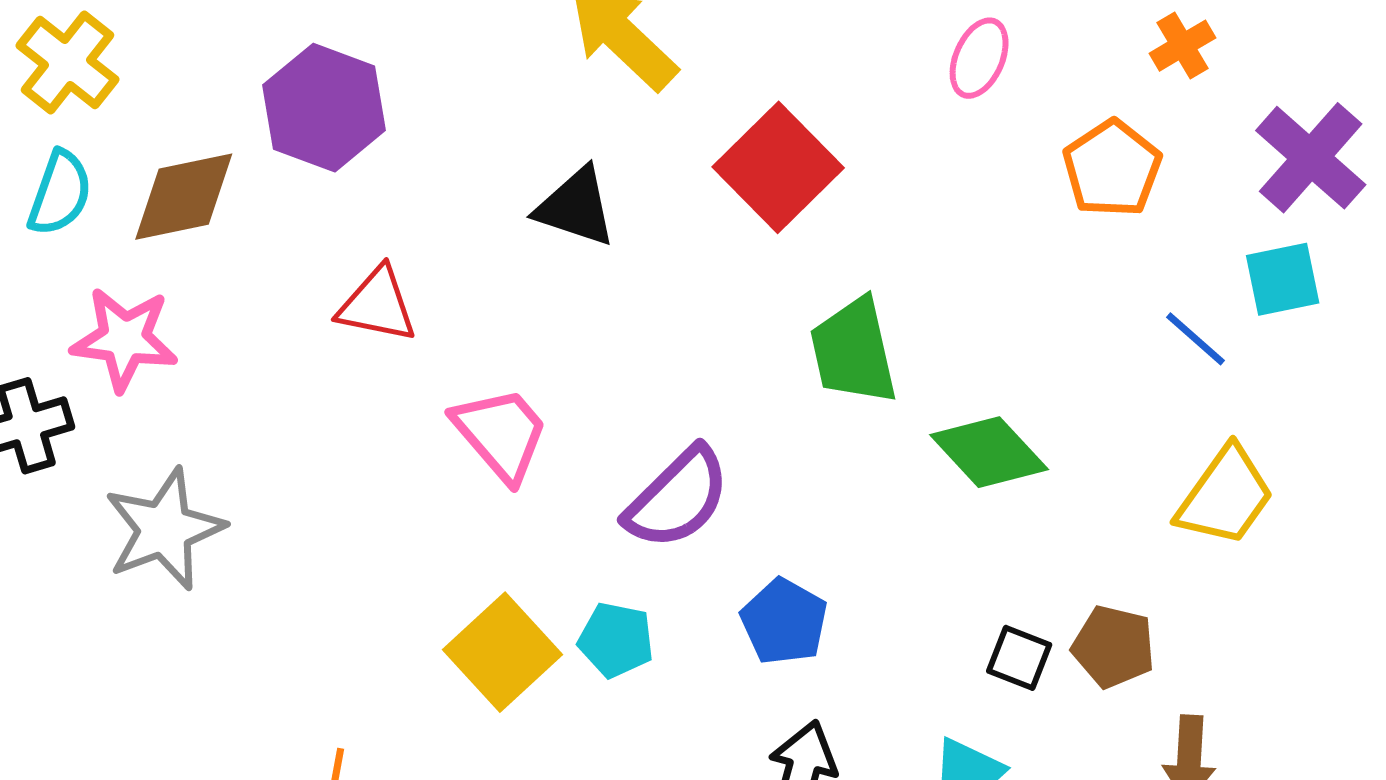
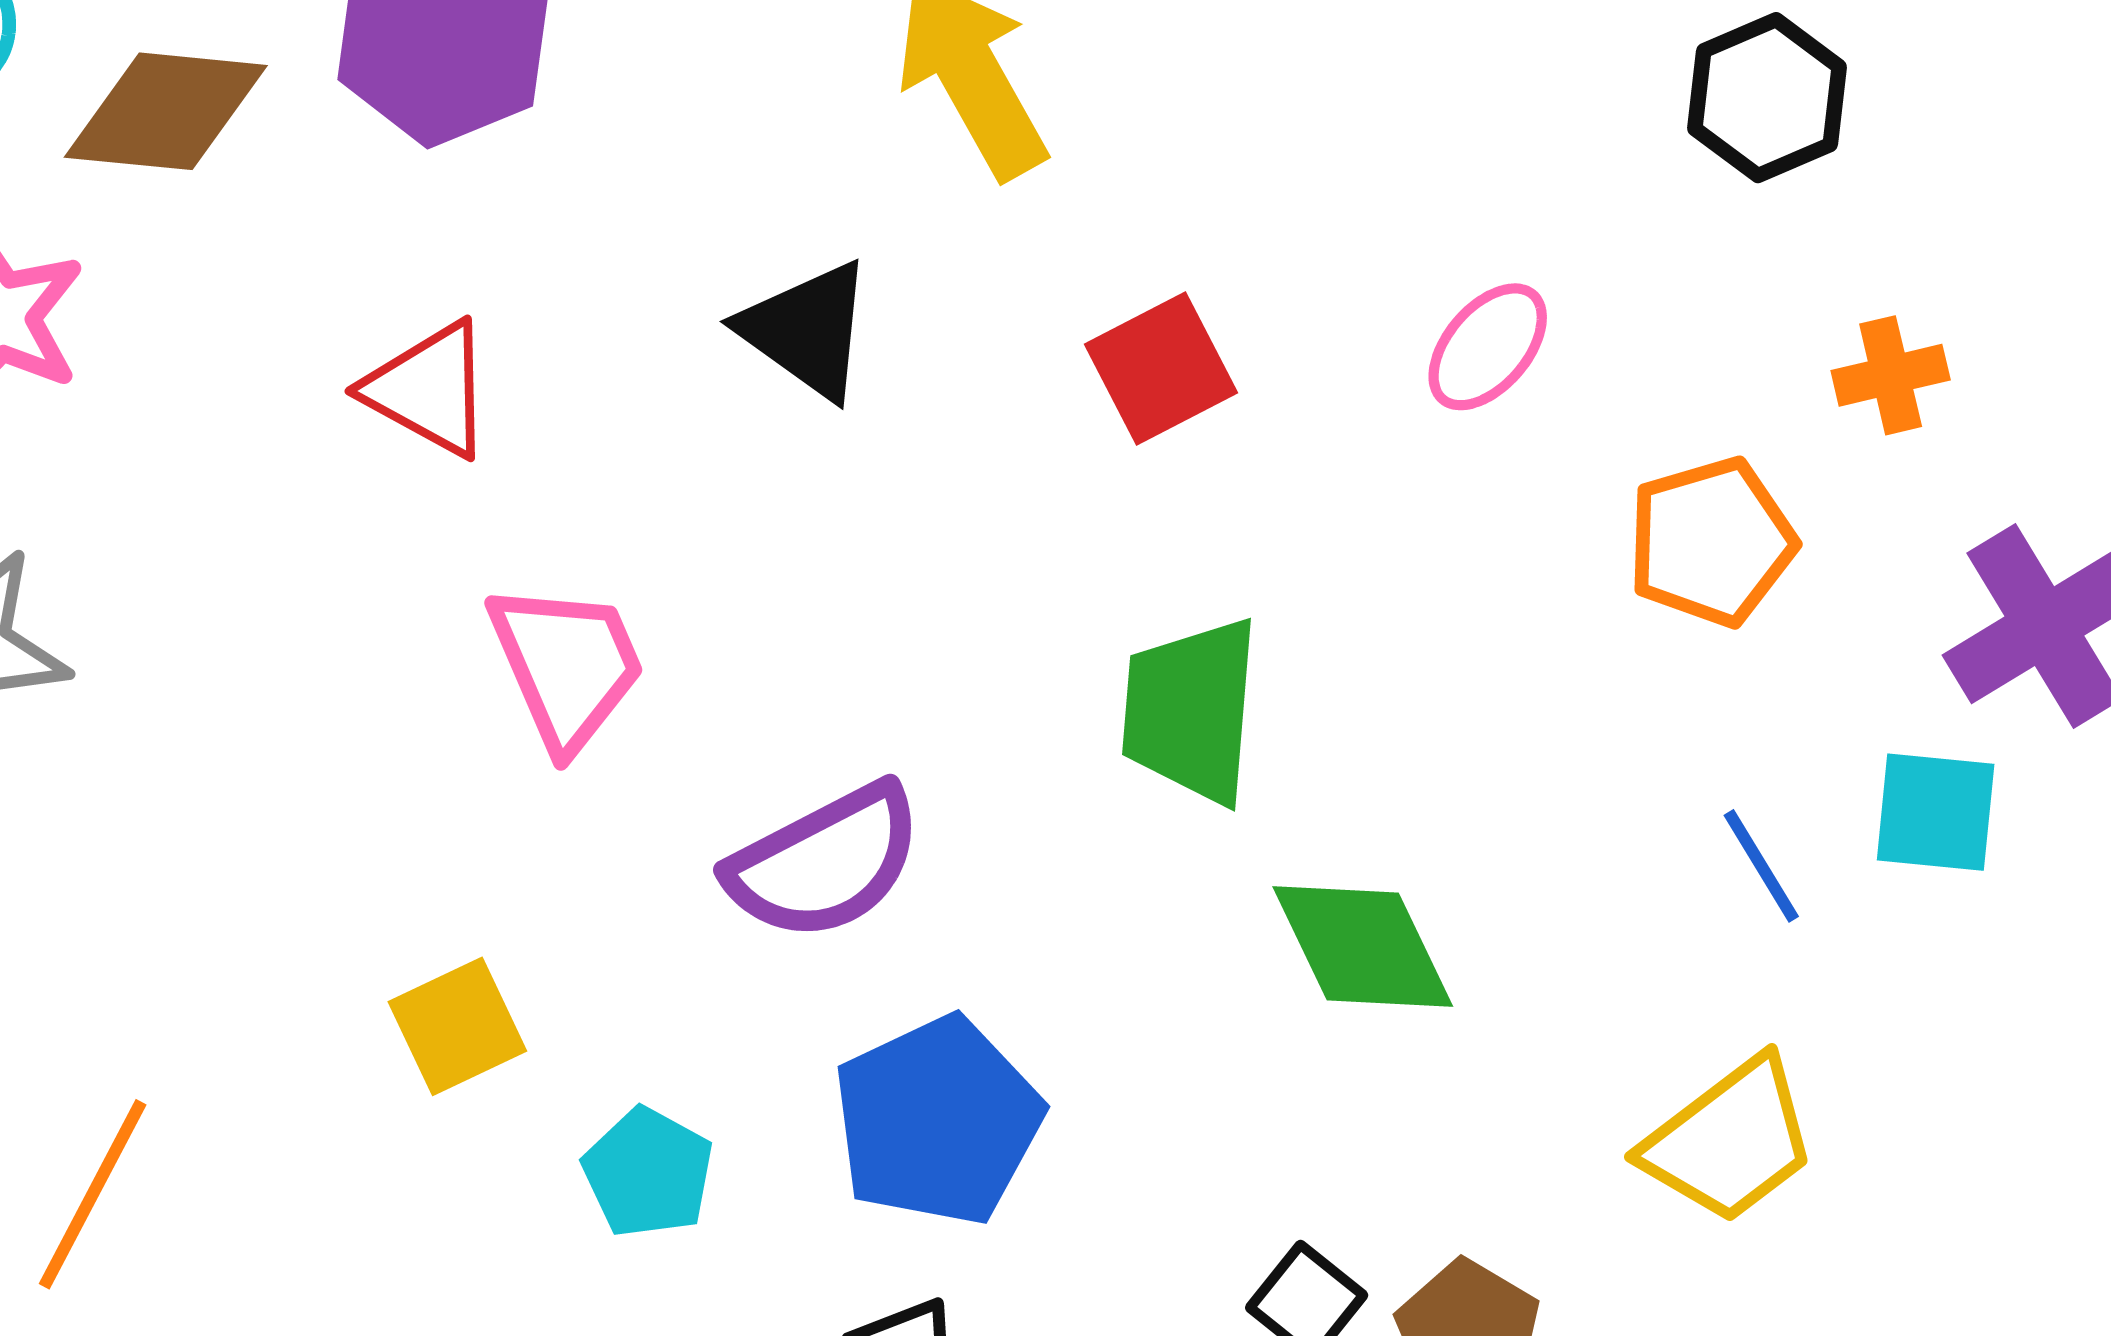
pink ellipse: (979, 58) -> (1488, 347), moved
red square: (778, 167) -> (1161, 368), size x0.7
blue pentagon: (784, 622) -> (938, 1121), size x1.4
cyan pentagon: (616, 640) -> (648, 1173), moved
yellow square: (503, 652) -> (457, 1026), size x0.7

